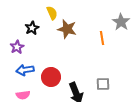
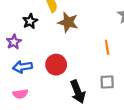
orange line: (102, 38) -> (107, 47), moved
red circle: (51, 77) -> (56, 65), moved

